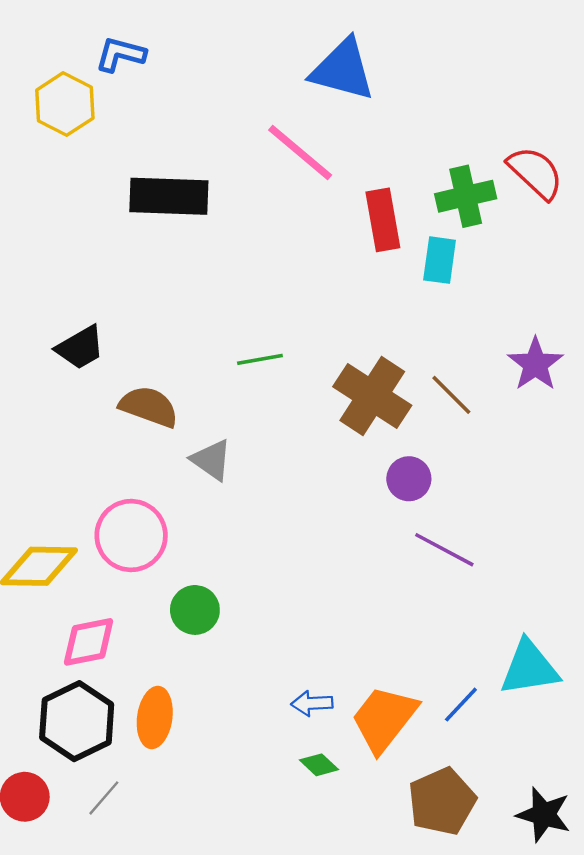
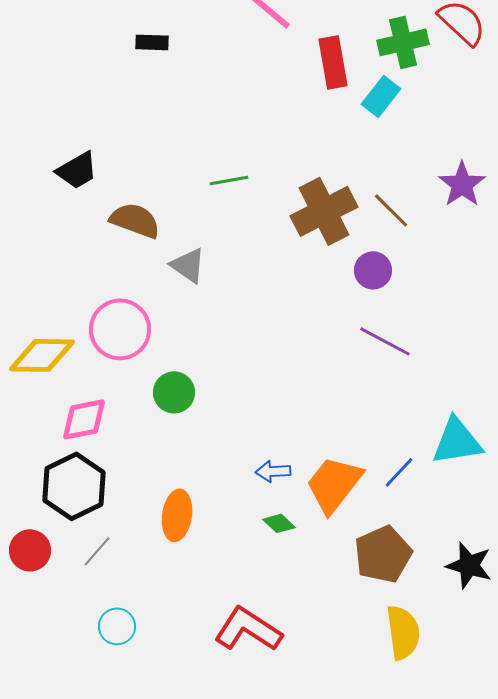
black rectangle: (169, 196) -> (152, 42), size x0.5
cyan rectangle: (440, 260) -> (381, 96), turned 30
brown cross: (372, 396) -> (324, 211), turned 30
purple circle: (409, 479) -> (373, 270), moved
orange ellipse: (155, 718) -> (177, 515), moved

